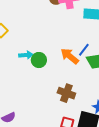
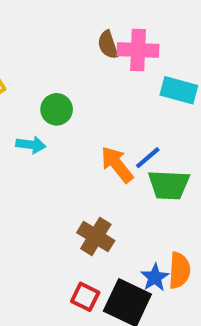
green circle: (39, 60) -> (57, 109), moved

